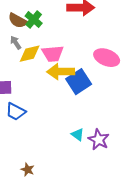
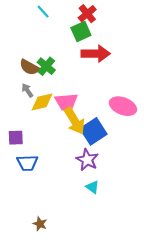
yellow arrow: (61, 72) -> (75, 121), turned -120
blue trapezoid: (16, 112) -> (27, 163), turned -30
purple star: (99, 140) -> (87, 160), moved

